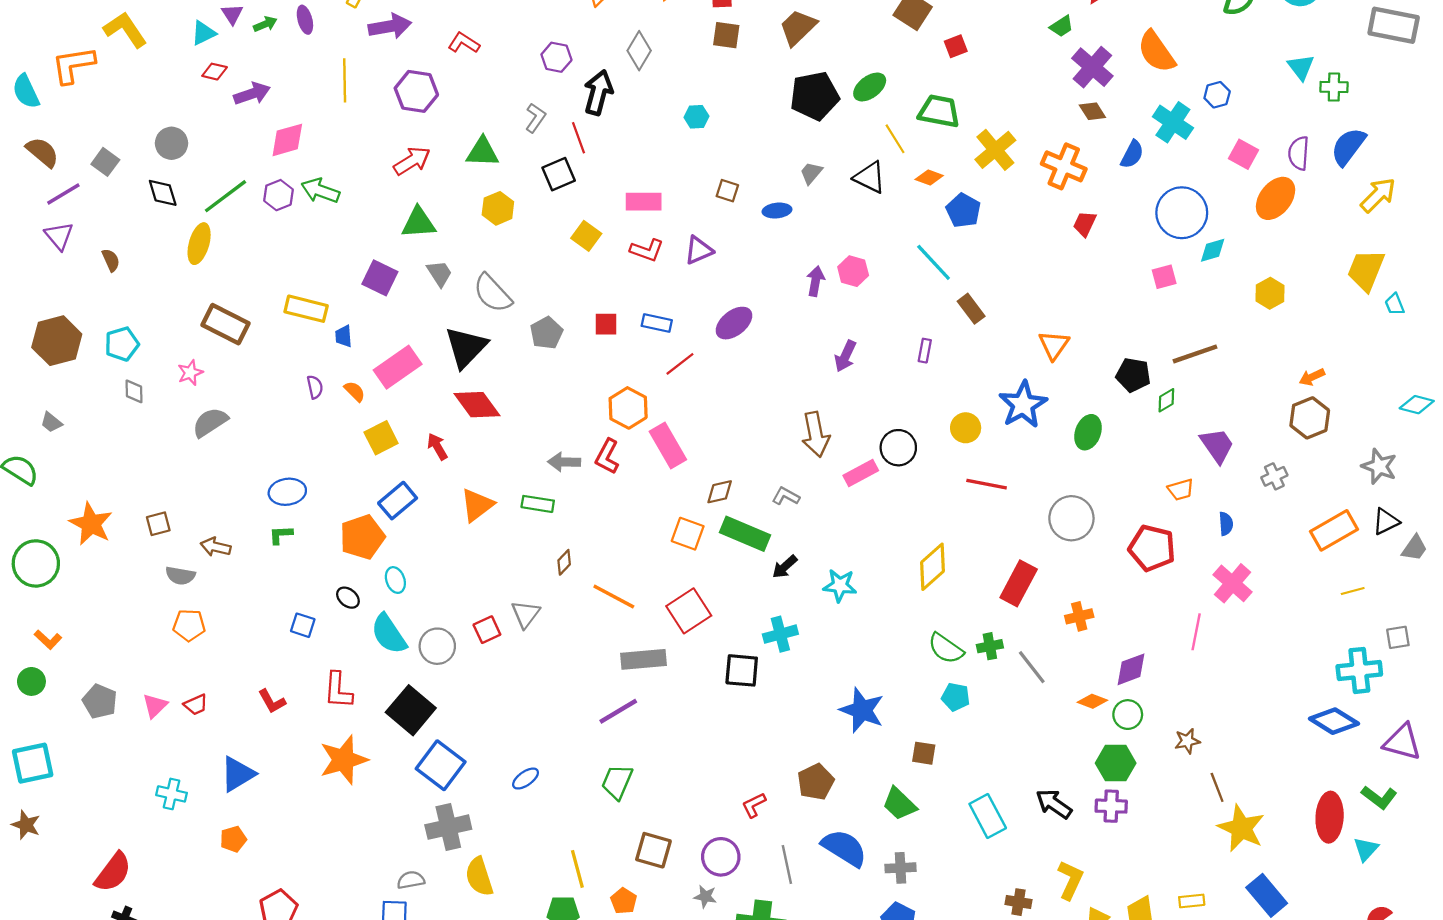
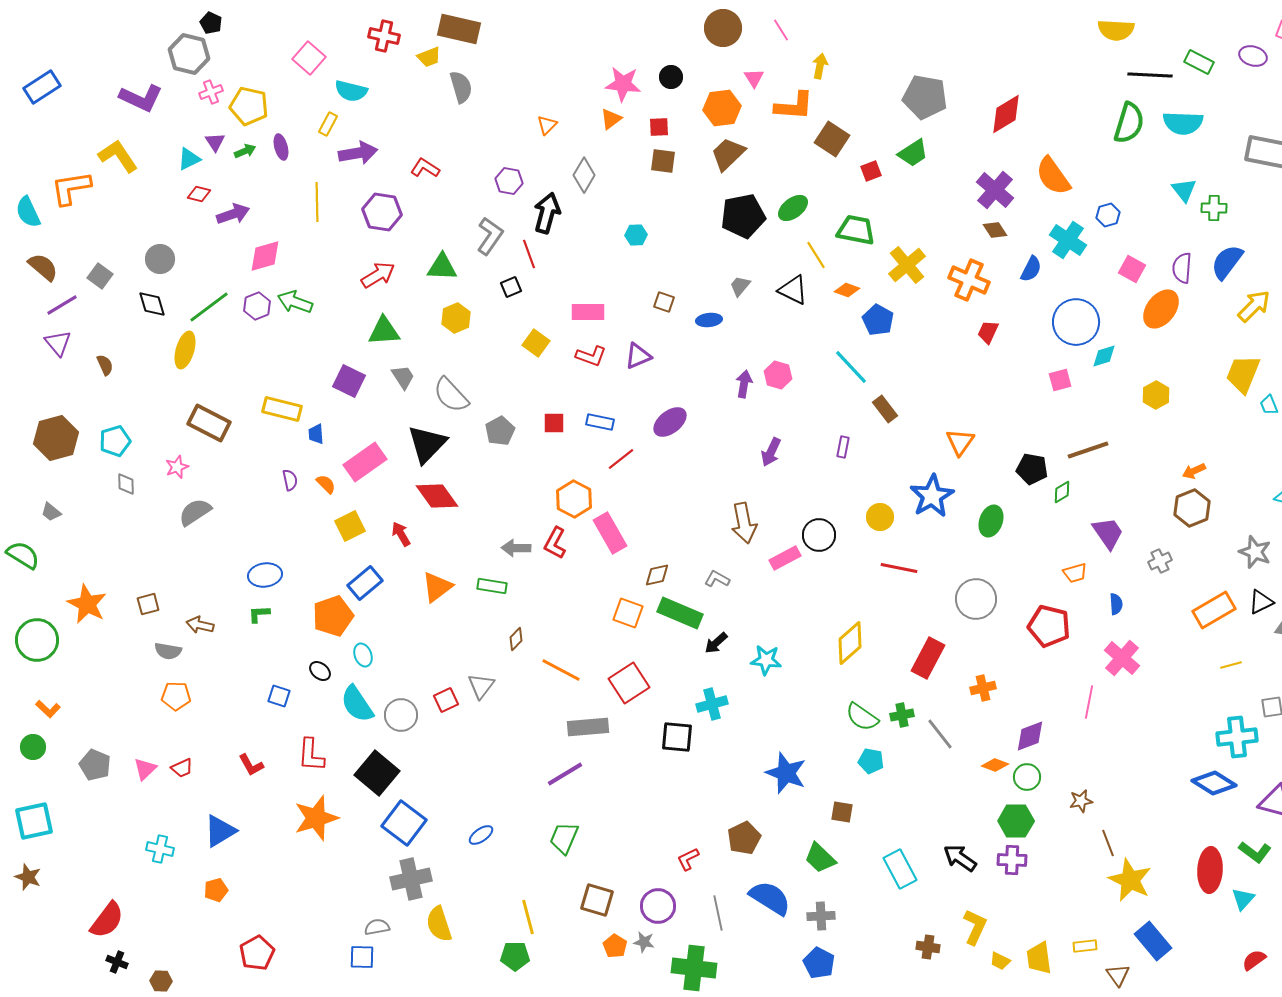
green trapezoid: (1062, 26) -> (913, 153), moved, size x1.4
gray L-shape: (535, 118) -> (490, 236), size x1.4
black square: (559, 174) -> (511, 287), size x0.7
orange pentagon: (624, 901) -> (615, 946), moved

